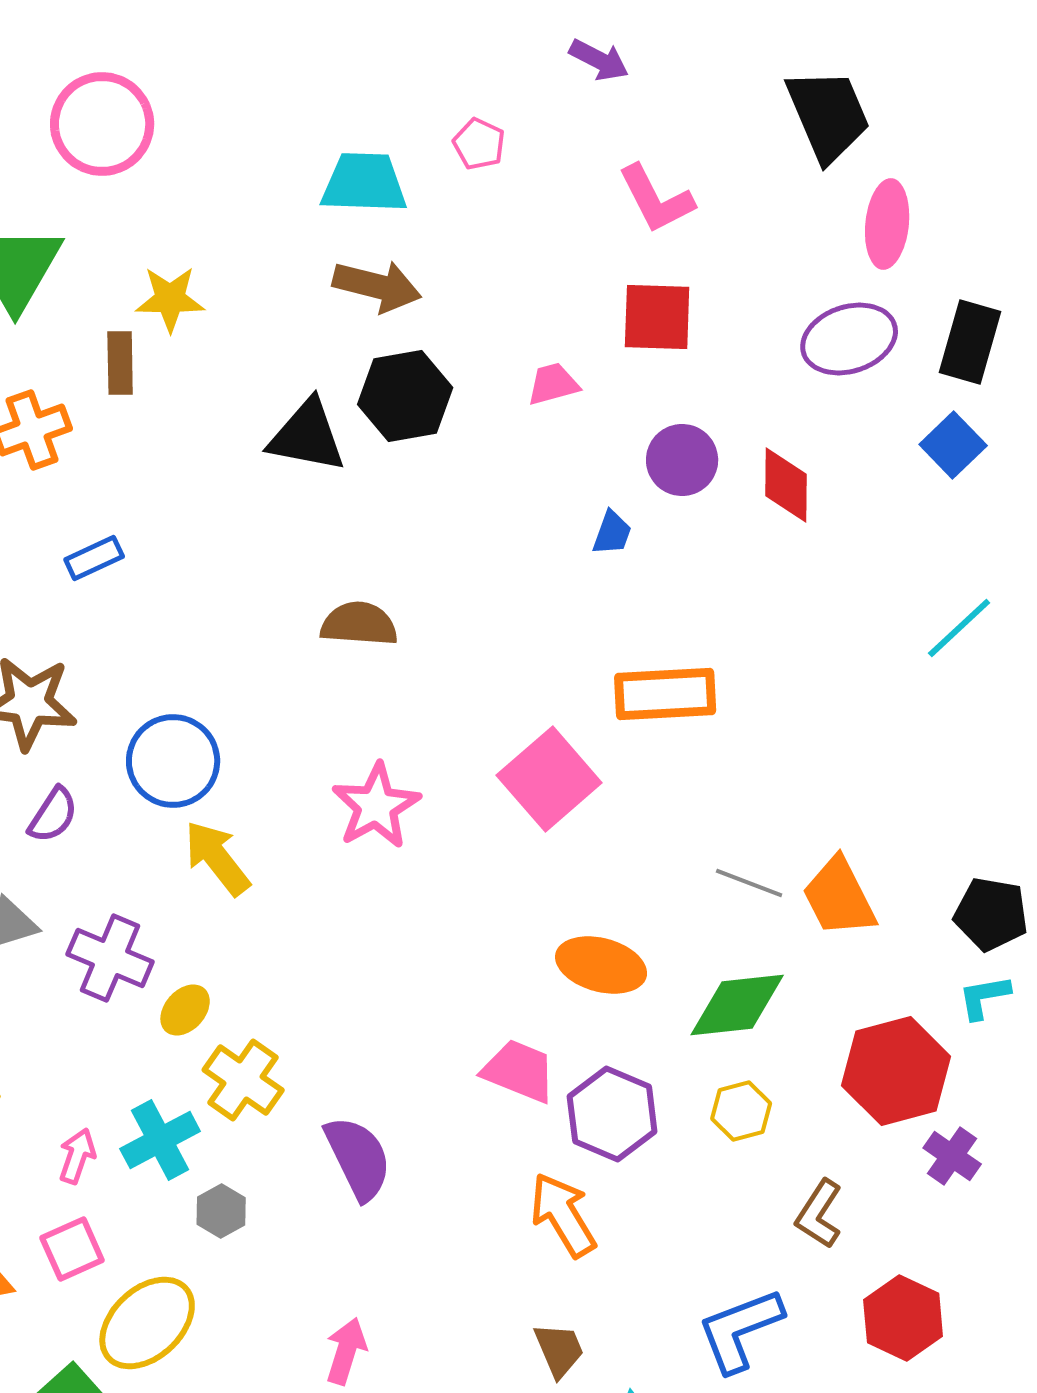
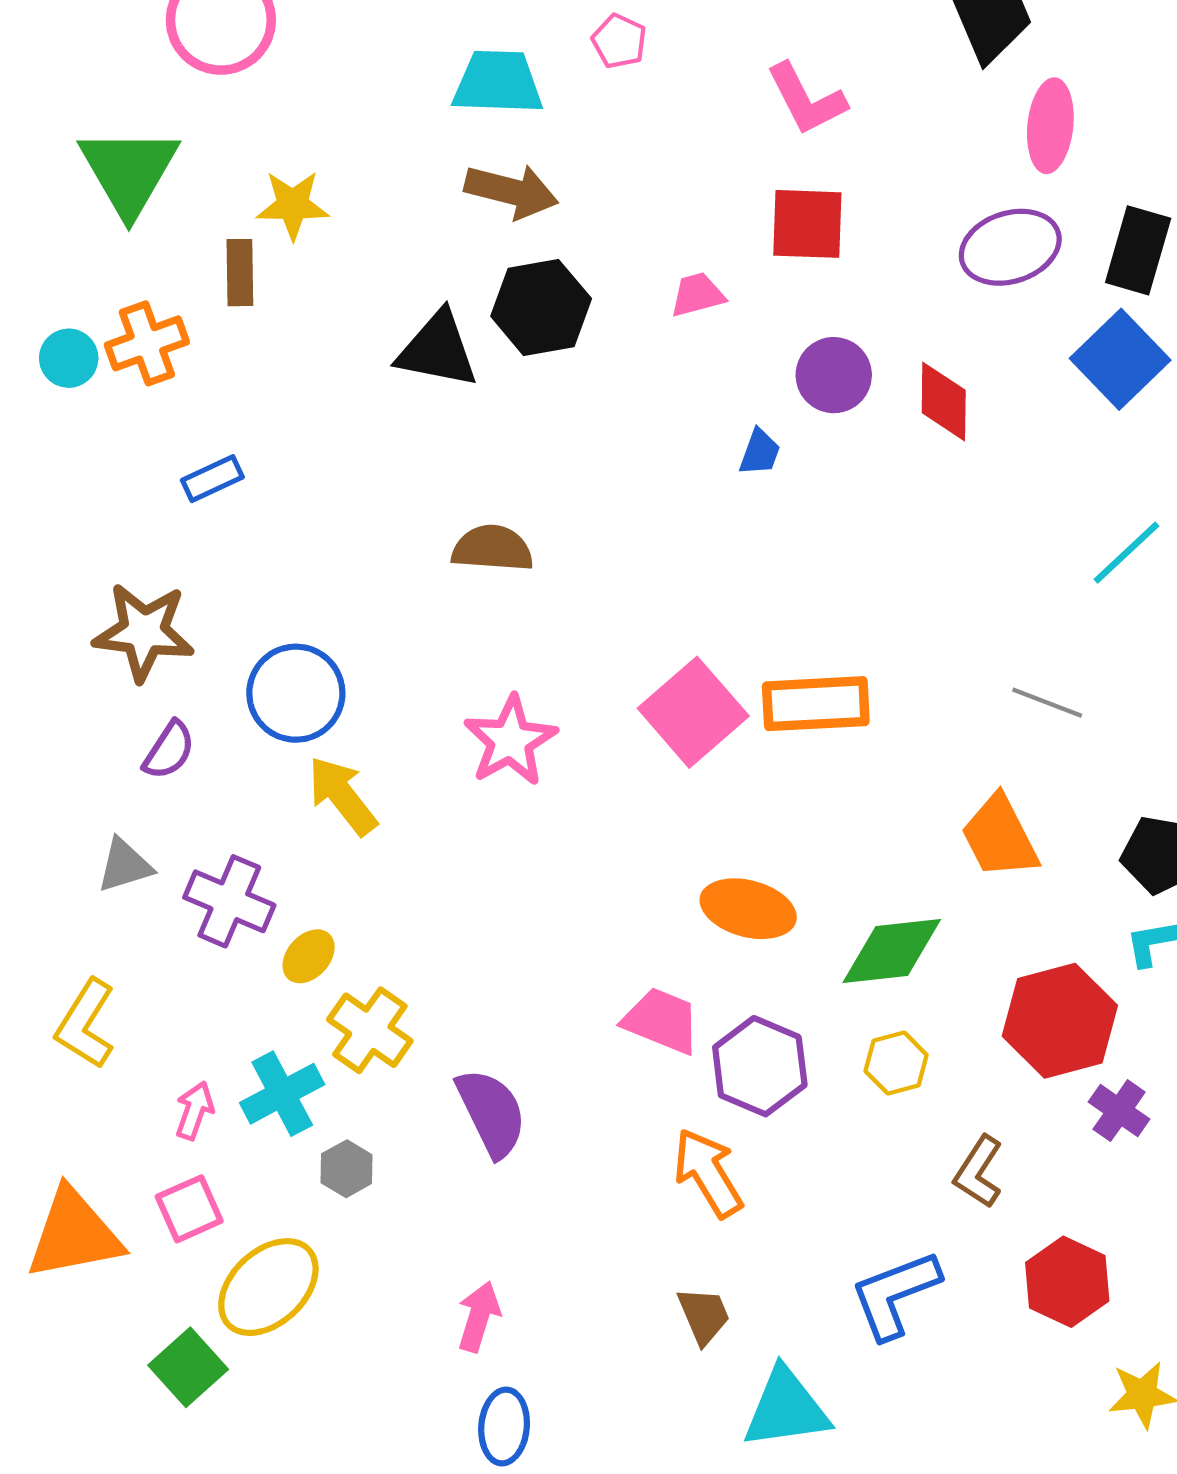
blue square: (953, 445) -> (1120, 359), size x1.4
orange rectangle: (665, 694) -> (816, 704), moved
gray line: (749, 883) -> (1047, 703), moved

